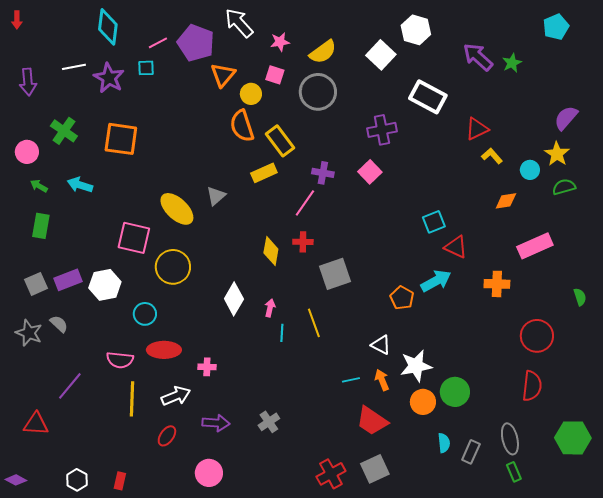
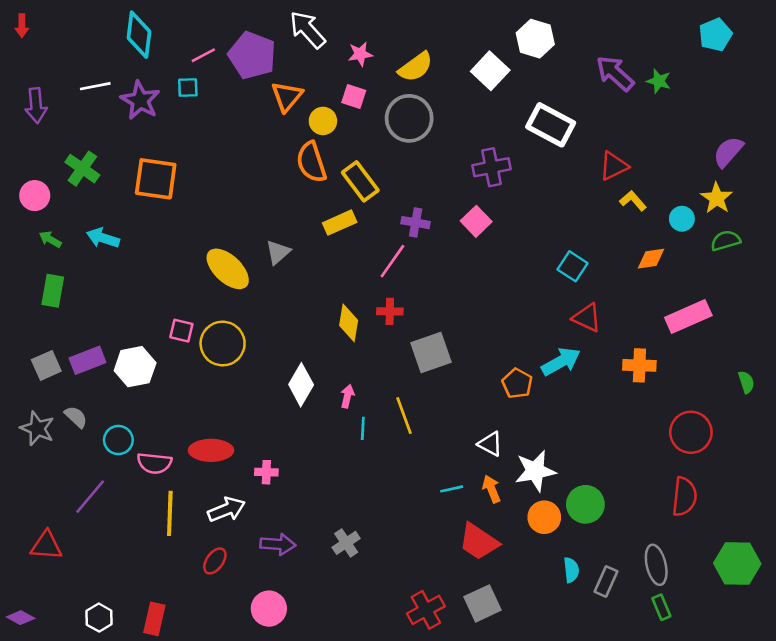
green star: (512, 63) -> (659, 81), turned -30
cyan square: (434, 222) -> (573, 266), moved, turned -35
pink square: (134, 238) -> (181, 331), moved, size x0.6
cyan circle: (145, 314) -> (118, 440), moved
red rectangle: (120, 481) -> (154, 619), size x1.4

